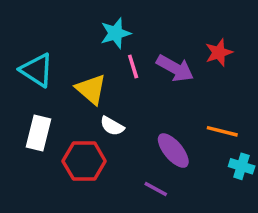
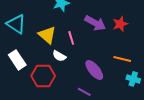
red star: (219, 53) -> (120, 24), moved
pink line: (133, 67) -> (71, 38), moved
white rectangle: (38, 133) -> (17, 60), turned -48

